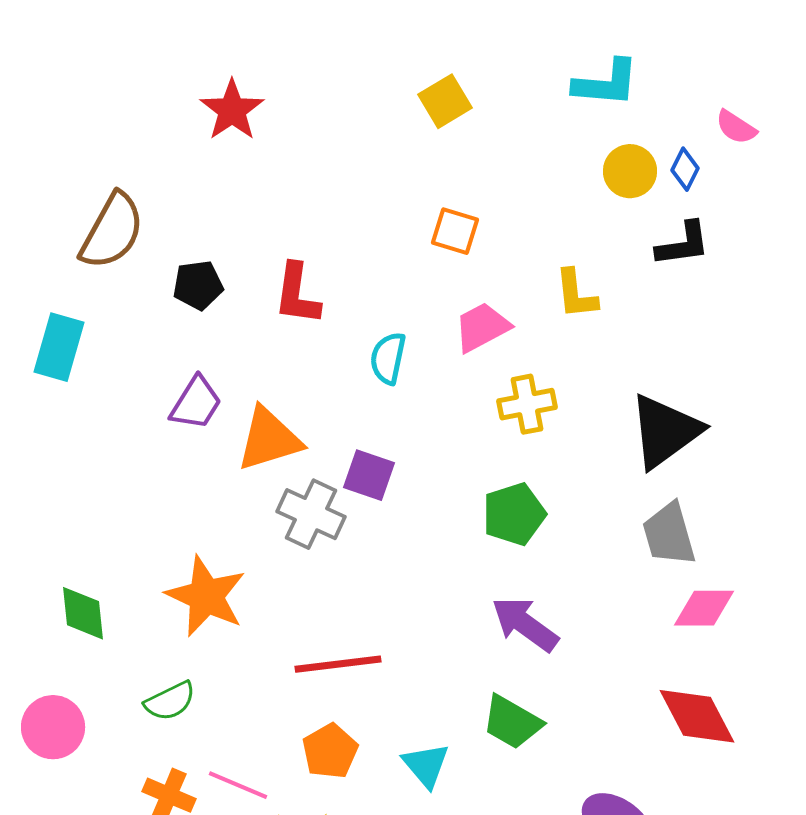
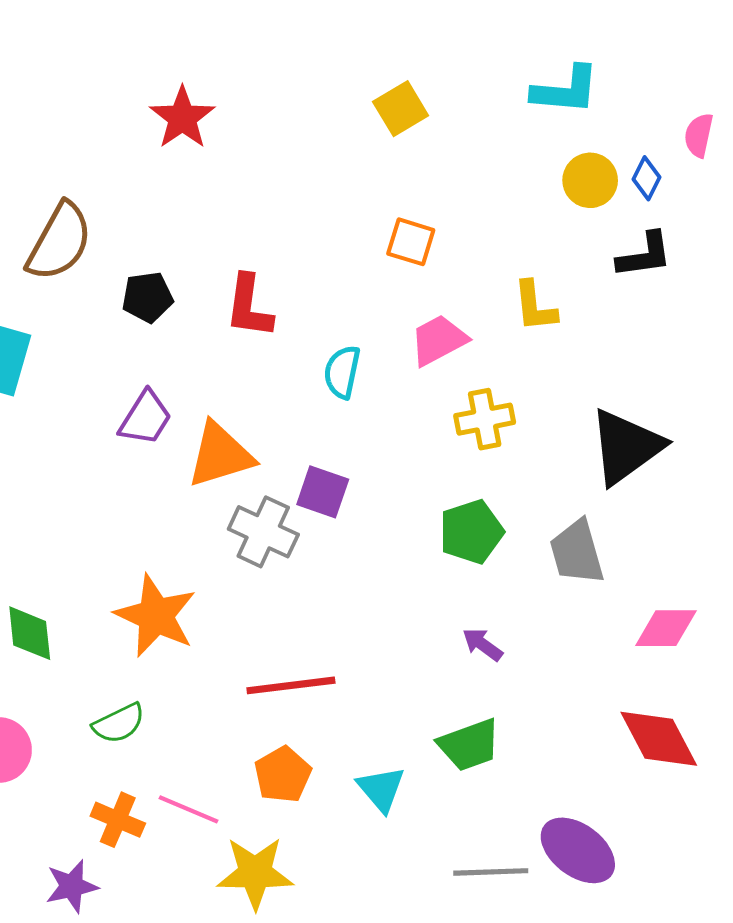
pink semicircle: (736, 127) -> (699, 135), turned 69
gray trapezoid: (669, 534) -> (577, 552), moved
purple arrow: (525, 624) -> (483, 644), size x0.6
green trapezoid: (512, 722) -> (469, 745), turned -50

